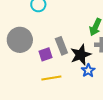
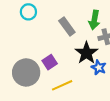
gray circle: (20, 40) -> (26, 72), moved
gray rectangle: (61, 46) -> (67, 27), moved

